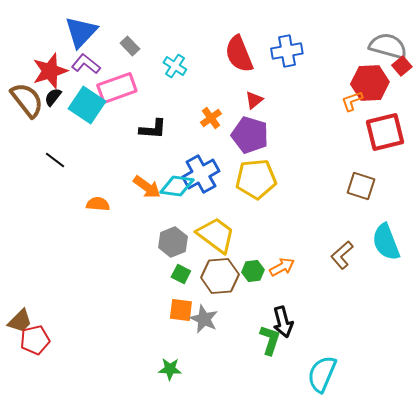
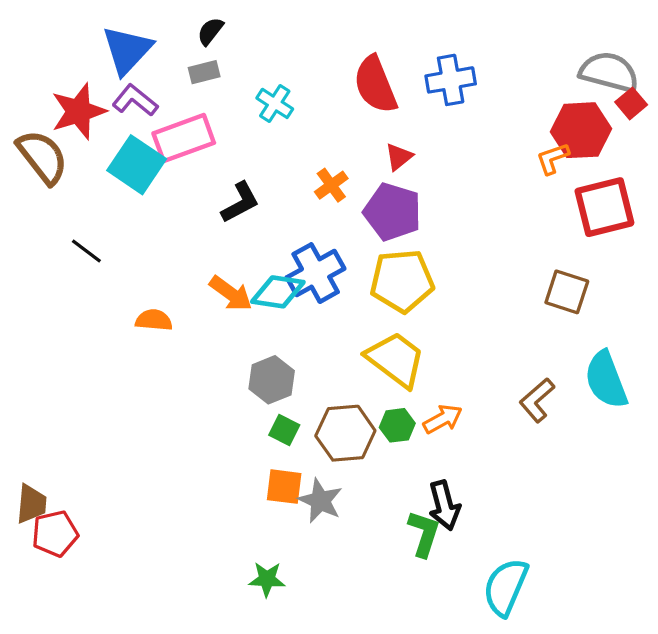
gray rectangle: (130, 46) -> (204, 72), turned -60
black semicircle: (53, 97) -> (210, 31), moved
black L-shape: (153, 129) -> (240, 202), turned -32
yellow trapezoid: (216, 235) -> (396, 359), moved
brown trapezoid: (20, 321) -> (31, 504), turned -40

